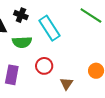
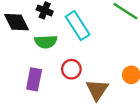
brown triangle: (67, 84) -> (97, 90), size x1.5

